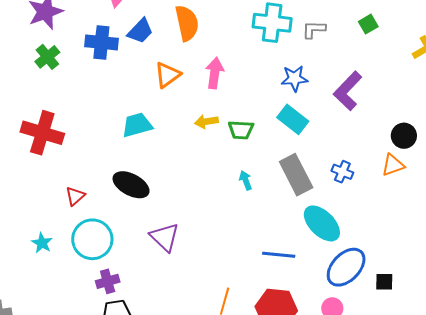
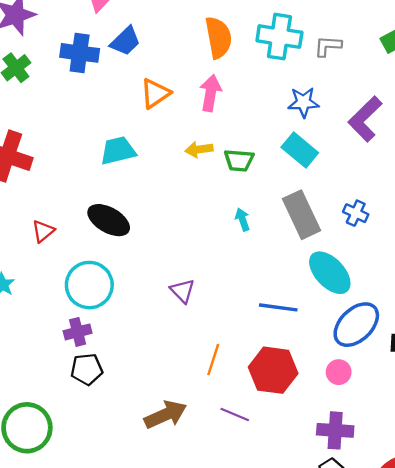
orange semicircle: (187, 23) -> (218, 38), moved
purple triangle: (165, 237) -> (183, 291), moved, size x0.7
cyan circle: (92, 239) -> (89, 285), moved

